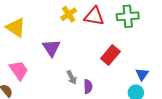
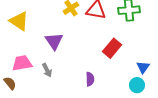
pink trapezoid: (19, 70) -> (22, 63), turned -65
gray arrow: (72, 77) -> (47, 70), moved

